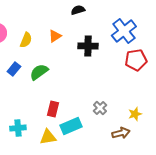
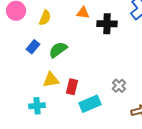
orange triangle: (55, 36) -> (83, 13), moved, turned 40
yellow triangle: (48, 137) -> (51, 80), moved

